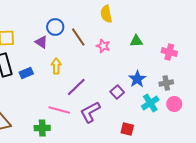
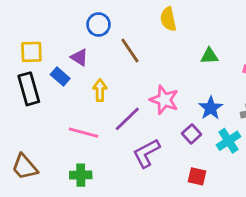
blue circle: (55, 27) -> (99, 25), moved
pink star: (103, 46) -> (164, 100), moved, size x1.5
blue rectangle: (26, 73) -> (60, 77), moved, turned 64
purple square: (117, 92) -> (192, 134), moved
pink line: (59, 110) -> (83, 133), moved

